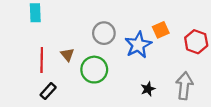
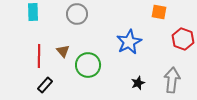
orange square: (161, 30) -> (159, 12), moved, turned 35
gray circle: (104, 33) -> (77, 14), moved

